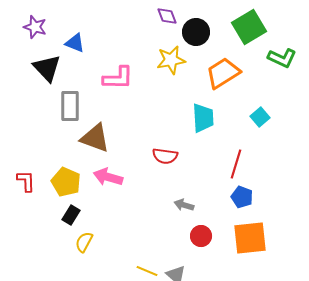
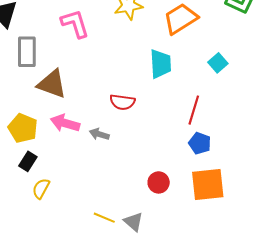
pink L-shape: (118, 78) -> (75, 24), turned -108
gray arrow: (184, 205) -> (99, 134), moved

